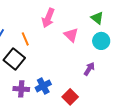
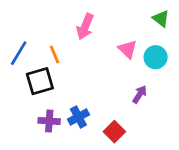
green triangle: (97, 18) -> (161, 19), moved
pink triangle: (71, 35) -> (128, 49), moved
black square: (14, 59) -> (40, 81), turned 35

